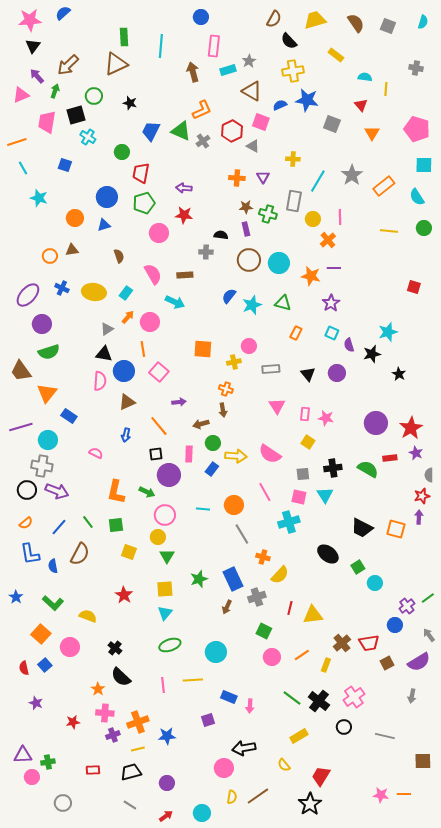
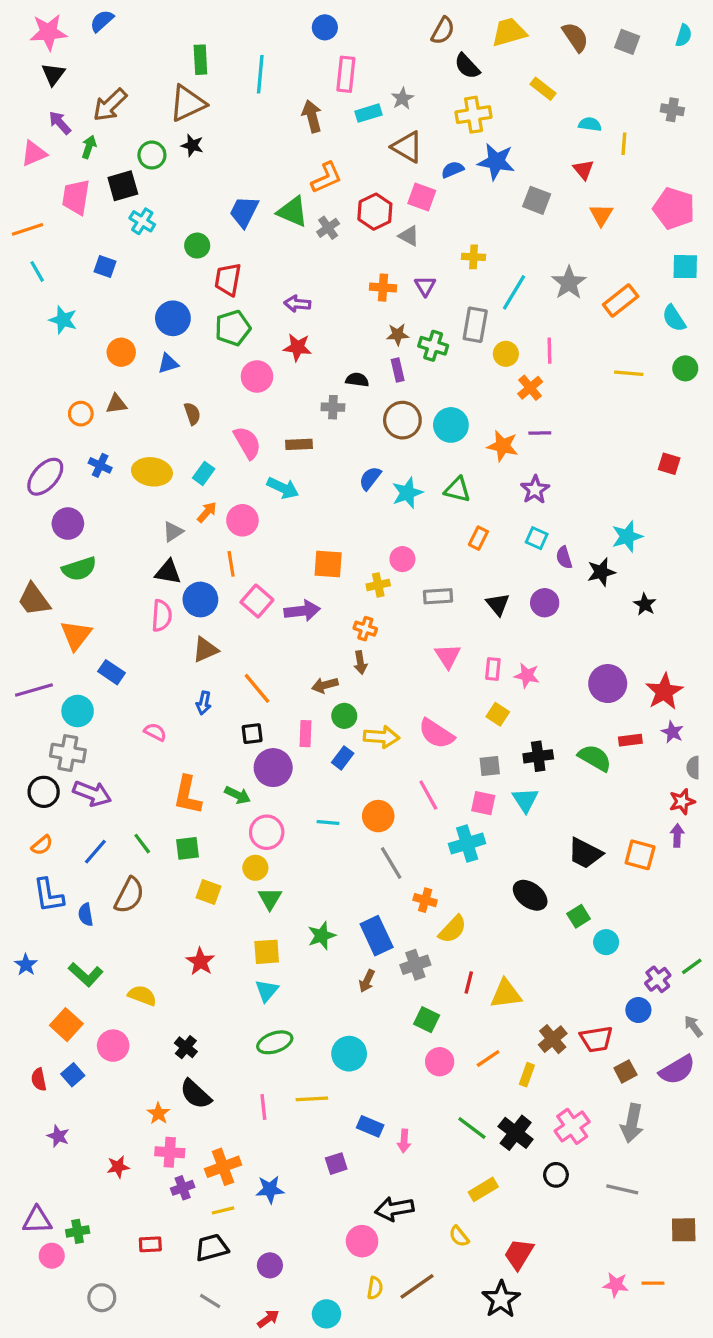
black star: (130, 103) -> (192, 145), moved
purple arrow: (179, 402) -> (302, 611), moved, size x1.5
gray arrow: (412, 696) -> (632, 1123), moved, size x1.6

